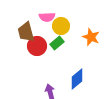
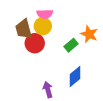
yellow circle: (61, 26) -> (43, 26), moved
green rectangle: (57, 43) -> (71, 45), moved

